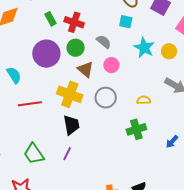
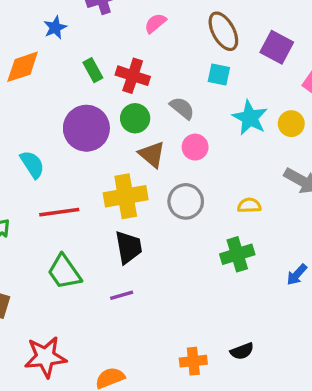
yellow cross: (70, 94) -> (126, 196), turned -30
green trapezoid: (34, 154) -> (64, 272), moved
purple line: (67, 154) -> (122, 295), turned 48

